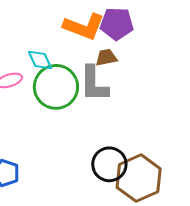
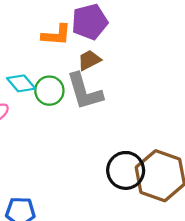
orange L-shape: (84, 27) -> (56, 35), size x0.7
green circle: (56, 87) -> (49, 91), moved, size x0.6

